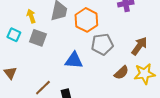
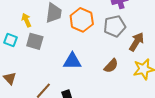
gray pentagon: (102, 44) -> (115, 26), moved
brown semicircle: (121, 73) -> (111, 66), moved

